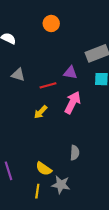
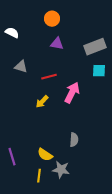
purple triangle: (70, 73) -> (57, 44), moved

